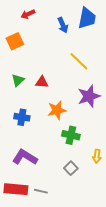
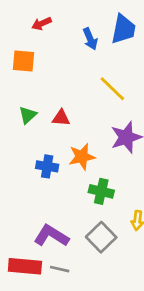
orange square: (15, 41) -> (24, 61), turned 30
blue cross: (22, 117) -> (47, 166), moved
purple L-shape: (25, 157) -> (51, 236), moved
gray square: (71, 168) -> (101, 237), size x1.5

